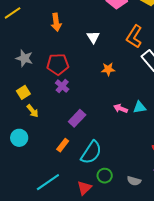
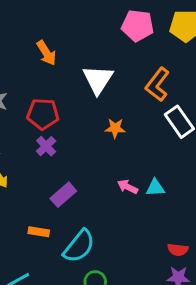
orange arrow: (56, 22) -> (46, 53), turned -30
white triangle: (93, 37) -> (98, 80), size x1.6
orange rectangle: (63, 145) -> (39, 232), turned 56

